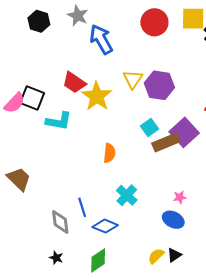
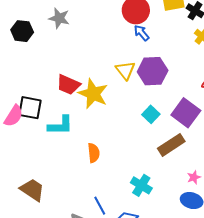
blue arrow: (101, 39) -> (142, 33), moved, size x0.6
brown rectangle: (166, 142) -> (171, 145), moved
orange semicircle: (109, 153) -> (94, 153), moved

